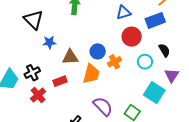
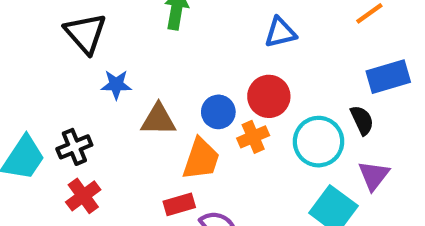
blue rectangle: (155, 20) -> (388, 77), moved
red circle: (132, 37) -> (269, 96), moved
cyan circle: (145, 62) -> (319, 142), size x1.5
red rectangle: (60, 81) -> (179, 204), moved

